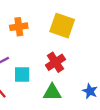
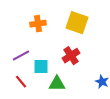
green triangle: (52, 92) -> (57, 84), moved

